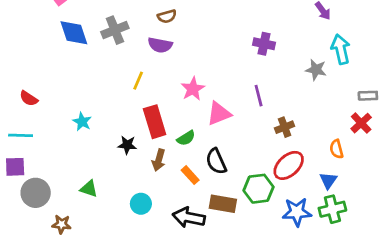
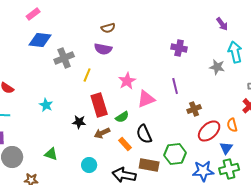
gray cross: (115, 30) -> (64, 58), moved
blue diamond: (74, 33) -> (40, 40), turned -65
brown arrow: (159, 160) -> (102, 133), turned 49
red ellipse: (289, 165) -> (209, 131), moved

